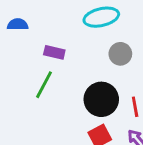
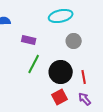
green line: (44, 85) -> (34, 64), moved

